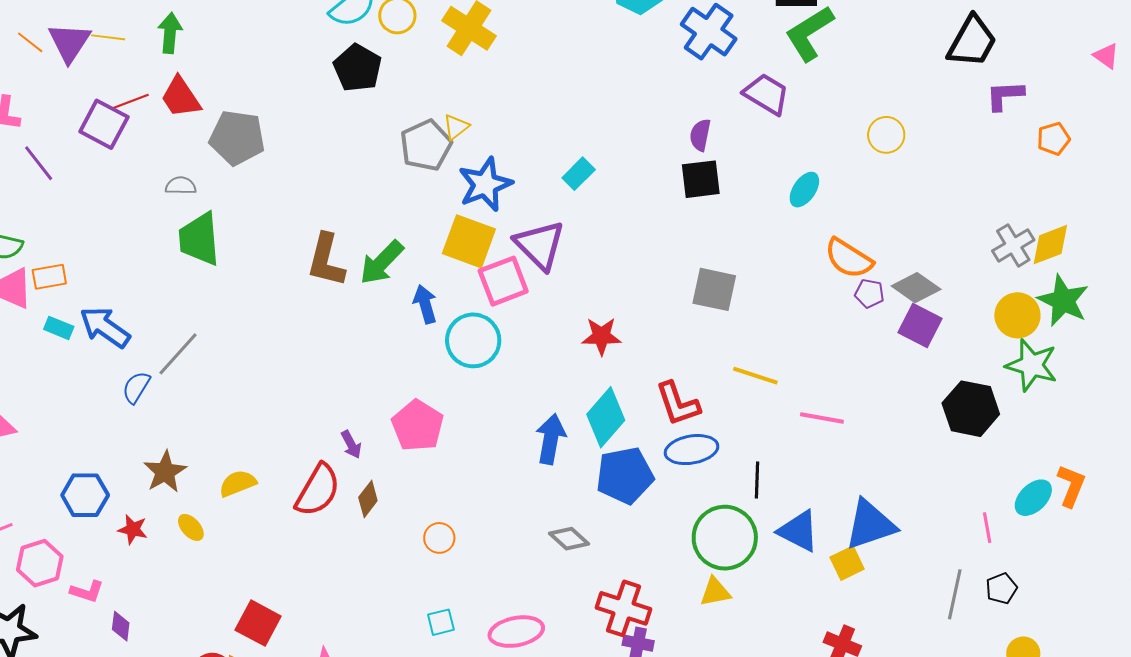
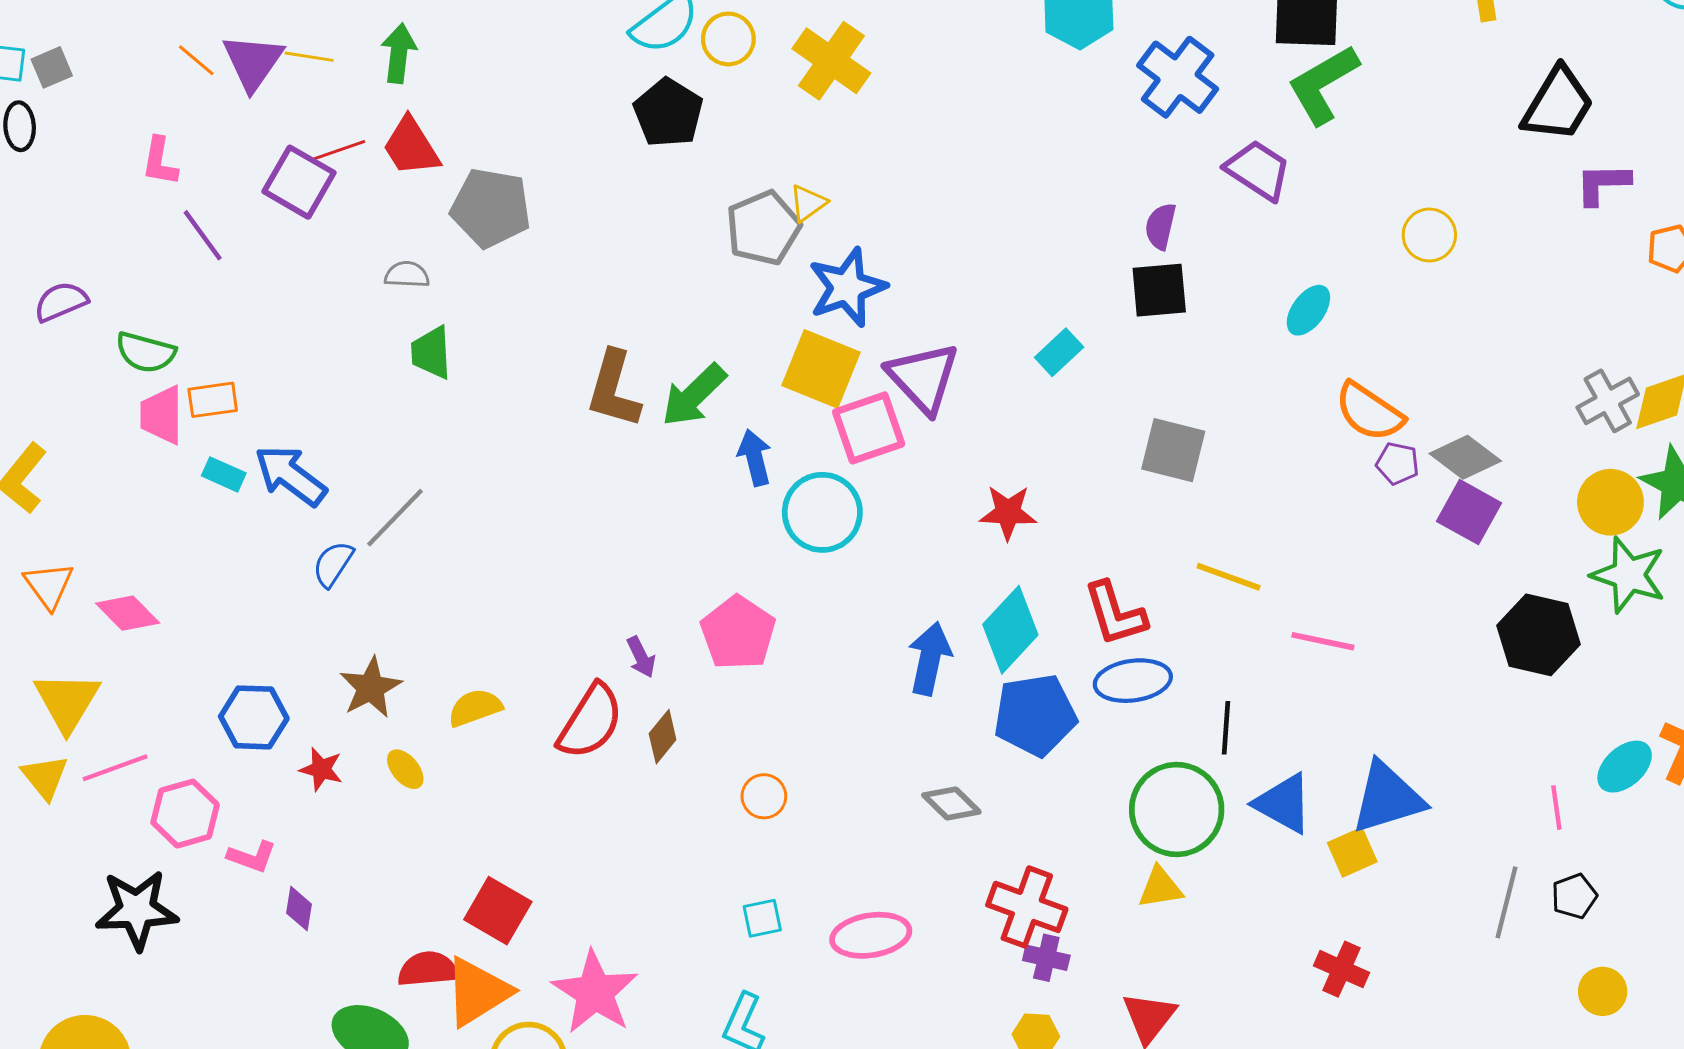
cyan rectangle: (579, 174) -> (1059, 352), moved
green trapezoid: (199, 239) -> (431, 353), size x0.7

